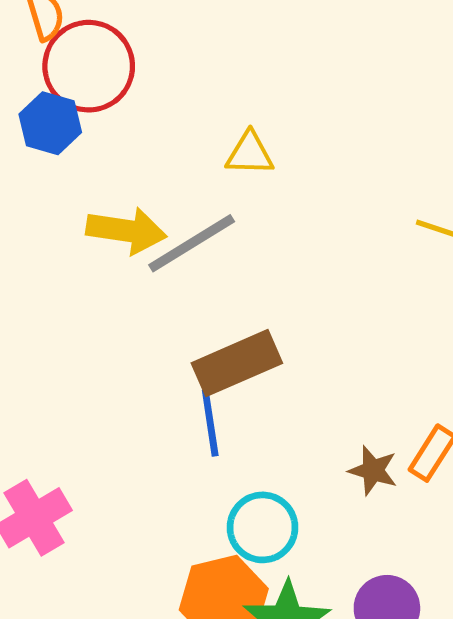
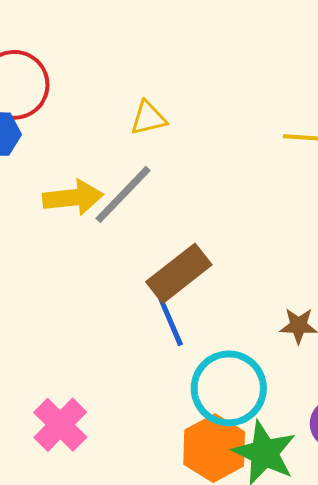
cyan circle: (263, 527) -> (229, 388), size x1.4

